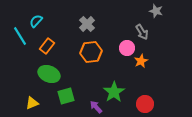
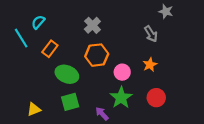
pink circle: (127, 48) -> (122, 72), moved
green ellipse: (49, 74) -> (67, 74), moved
red circle: (145, 104) -> (156, 98), moved

